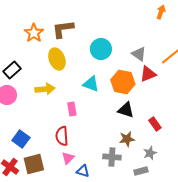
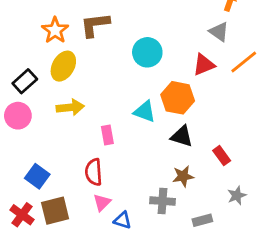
gray triangle: (139, 54) -> (219, 32), moved
yellow ellipse: (57, 59) -> (63, 66), moved, turned 50
red triangle: (148, 74) -> (204, 65), moved
cyan triangle: (91, 84) -> (145, 112), moved
gray star: (150, 153) -> (237, 196), moved

